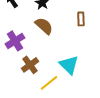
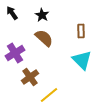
cyan triangle: (69, 65) -> (82, 60), moved

